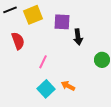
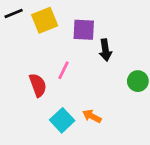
red semicircle: (18, 41) -> (38, 85), moved
pink line: (43, 62) -> (64, 70), moved

